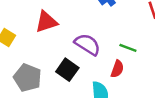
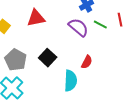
purple semicircle: (87, 44) -> (78, 27), moved
green line: (128, 48) -> (100, 24), moved

